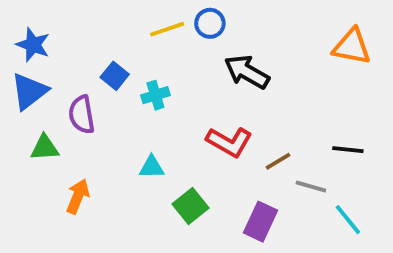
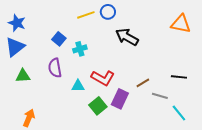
purple semicircle: (82, 115) -> (55, 68), moved
red L-shape: (229, 142) -> (103, 78), moved
orange arrow: (78, 196) -> (29, 118), moved
purple rectangle: (260, 222) -> (120, 99), moved

